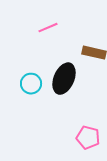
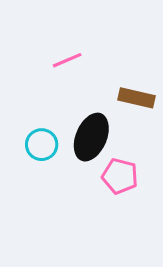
pink pentagon: (88, 138) -> (120, 176), moved

